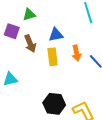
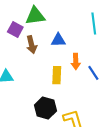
green triangle: (29, 15) -> (35, 16), size x1.5
yellow rectangle: (53, 57) -> (57, 75), moved

